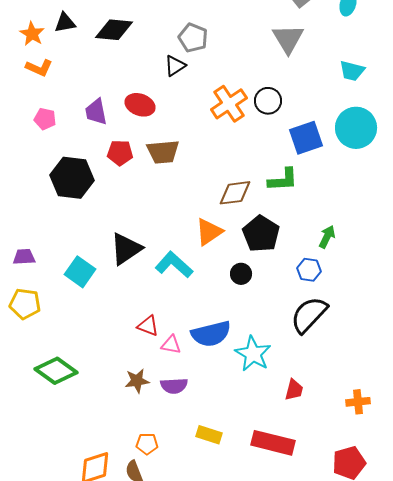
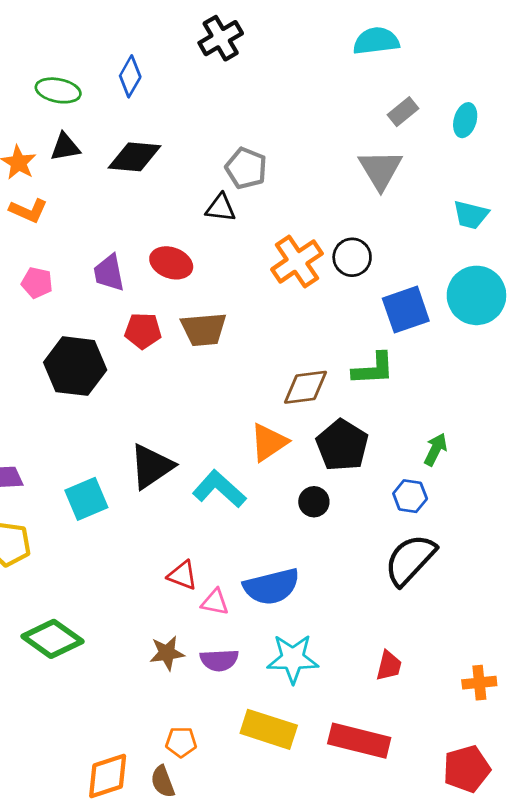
black triangle: (175, 66) -> (221, 208), turned 40
cyan square: (80, 272) -> (86, 499), turned 32
cyan star: (253, 354) -> (293, 659), moved, turned -30
yellow rectangle: (209, 435) -> (269, 729), size x1.5

